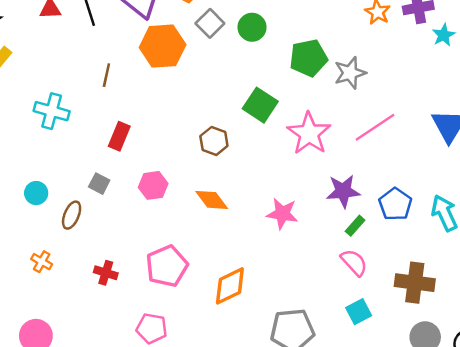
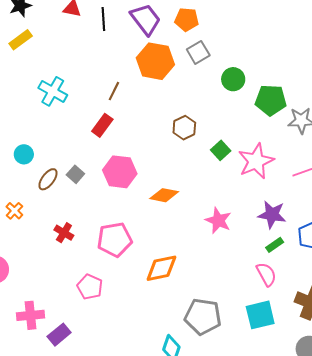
green circle: (252, 27) -> (233, 79), moved
brown line: (106, 75) -> (114, 91), moved
green square: (260, 105) -> (221, 150), moved, size x0.7
brown hexagon: (214, 141) -> (184, 128), moved
gray square: (99, 184) -> (75, 174), moved
pink hexagon: (153, 185) -> (120, 172), size x1.4
orange diamond: (212, 200) -> (164, 195), turned -56
cyan square: (359, 312) -> (260, 315), size x1.4

